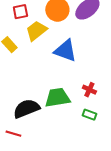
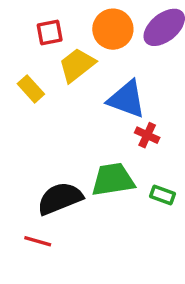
red cross: (89, 90) -> (147, 135), moved
green rectangle: (89, 115) -> (163, 195), moved

